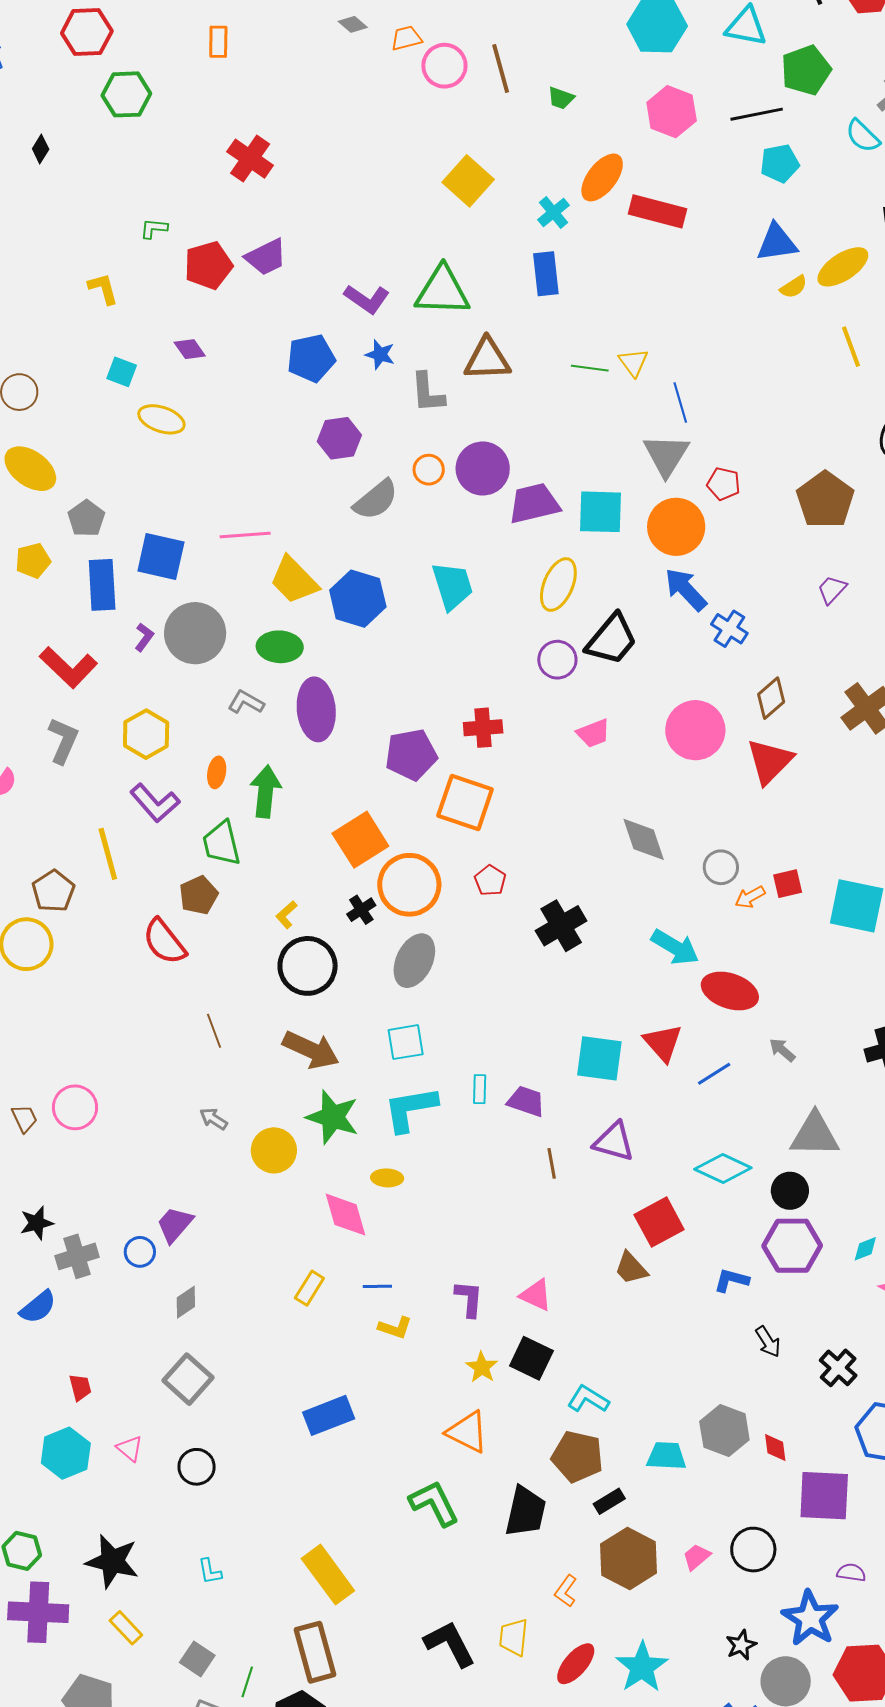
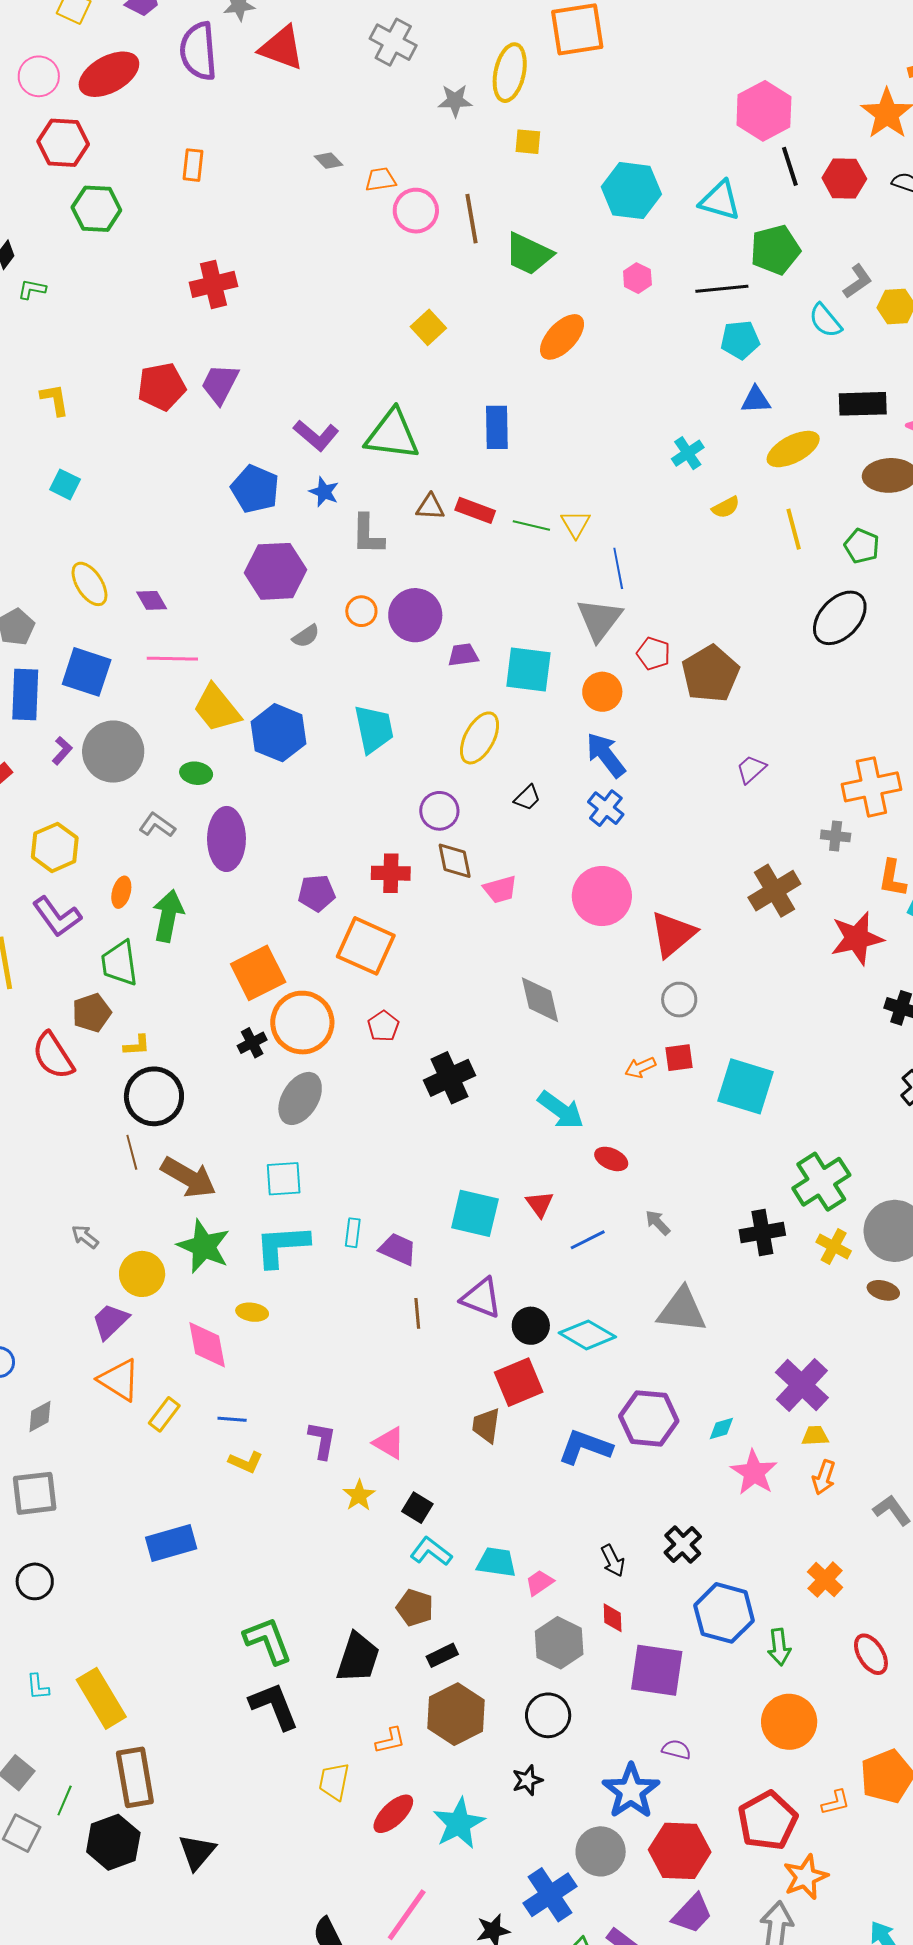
green trapezoid: (561, 98) -> (529, 254), size x1.8
pink hexagon: (672, 112) -> (637, 278), size x0.6
red cross: (250, 159) -> (213, 284), turned 36
yellow square: (468, 181) -> (428, 327), size x0.7
red rectangle: (657, 211) -> (475, 510), moved, size x0.7
cyan cross: (553, 212) -> (688, 453), moved
green L-shape: (154, 229) -> (32, 289), moved
blue triangle: (777, 243) -> (756, 400), moved, size x0.7
purple trapezoid: (266, 257) -> (220, 384), turned 138
yellow semicircle: (794, 287) -> (726, 507), moved
purple diamond: (190, 349) -> (152, 600), moved
blue pentagon: (311, 358) -> (255, 489), turned 30
brown triangle: (487, 359) -> (430, 507), size x0.6
yellow ellipse: (161, 419) -> (89, 584), moved, turned 33
purple hexagon: (339, 438) -> (275, 571), size x1.4
gray semicircle: (376, 500) -> (306, 636), size x0.6
brown pentagon: (825, 500) -> (710, 674), moved
purple trapezoid: (534, 503) -> (463, 655), size x0.6
orange circle: (676, 527) -> (602, 692), size x0.7
blue cross: (729, 629) -> (606, 808), moved
black trapezoid: (612, 639) -> (527, 798), size x0.5
green ellipse: (280, 647) -> (196, 773), size x0.7
purple circle: (557, 660) -> (439, 811), moved
brown diamond: (771, 698) -> (455, 861), moved, turned -66
purple pentagon: (411, 755) -> (317, 893), size x0.7
gray circle: (721, 867) -> (679, 1000), moved
yellow L-shape: (286, 915) -> (137, 1045), moved, turned -148
black circle: (308, 966) -> (154, 1096), moved
red ellipse: (730, 991) -> (611, 1159), size x0.6
brown line: (214, 1031) -> (132, 1152), moved
red triangle: (663, 1043) -> (540, 1204), size x0.7
black circle: (790, 1191) -> (531, 1326), moved
purple trapezoid: (175, 1224) -> (110, 1321), moved
brown trapezoid: (631, 1268) -> (486, 1425), turned 45
blue L-shape: (731, 1280) -> (585, 1447), size x1.5
black arrow: (768, 1342) -> (613, 1561), moved
black square: (531, 1358) -> (417, 1508), moved, size x0.7
yellow star: (482, 1367) -> (359, 1495), moved
gray square: (188, 1379) -> (35, 1493), turned 36
gray hexagon: (724, 1431) -> (559, 1643), moved
orange triangle: (467, 1432) -> (119, 1380), moved
brown pentagon: (577, 1456) -> (415, 1608), size x0.7
cyan trapezoid: (666, 1456) -> (497, 1562), moved
black circle: (753, 1550) -> (548, 1715), moved
pink trapezoid: (697, 1557) -> (539, 1583), moved
yellow rectangle: (328, 1575) -> (101, 1698), moved
orange L-shape: (566, 1591) -> (390, 1741), turned -144
black L-shape: (450, 1644) -> (274, 1706), moved
black star: (741, 1645) -> (527, 1780), moved

